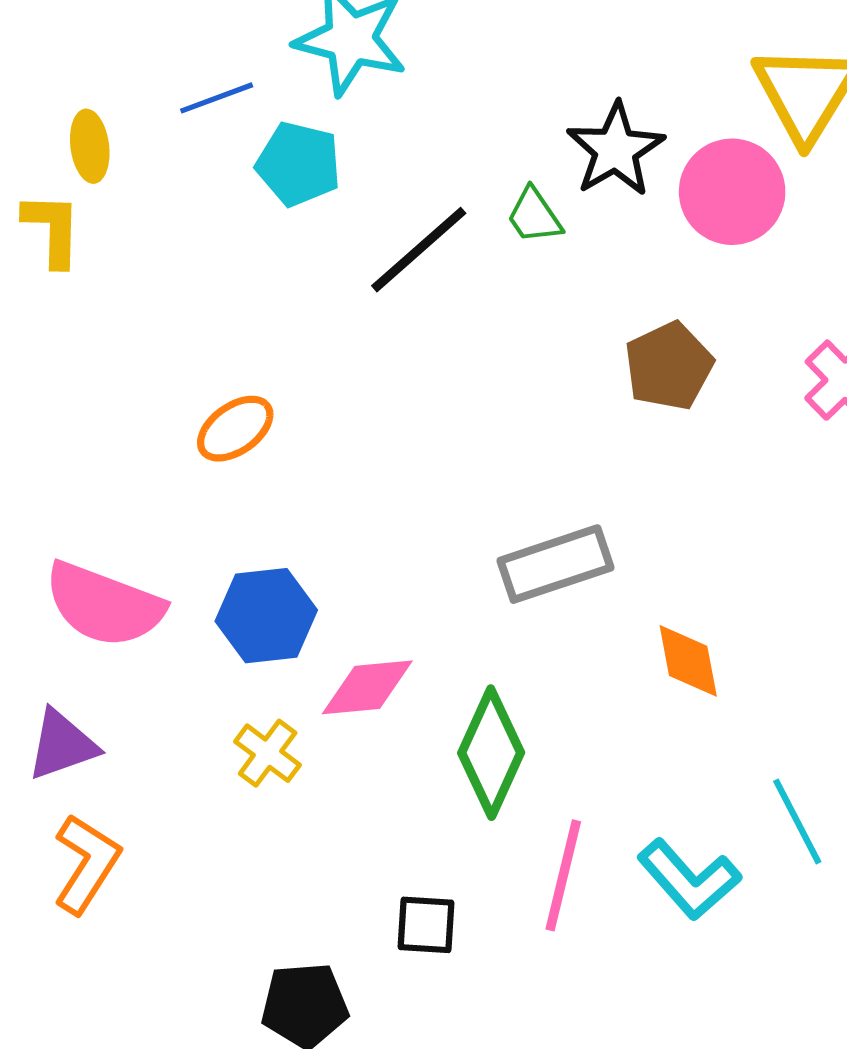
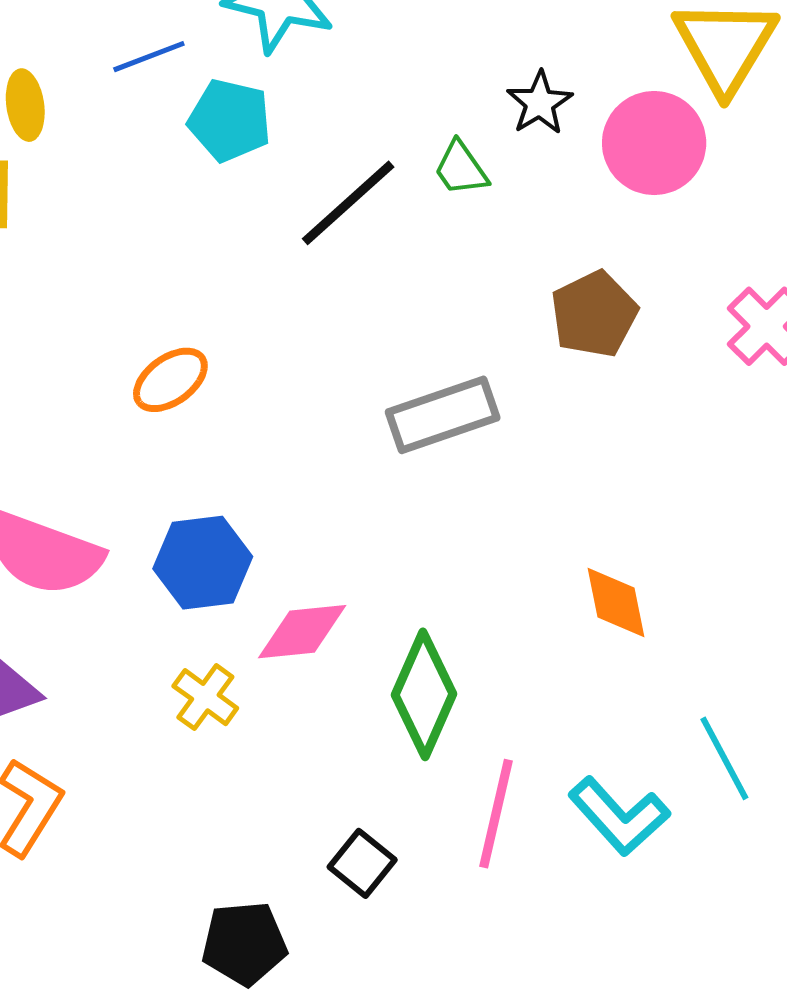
black star: (616, 150) -> (540, 103), size x0.7
gray rectangle: (556, 564) -> (443, 415), moved
black square: (426, 925) -> (362, 863), turned 36

